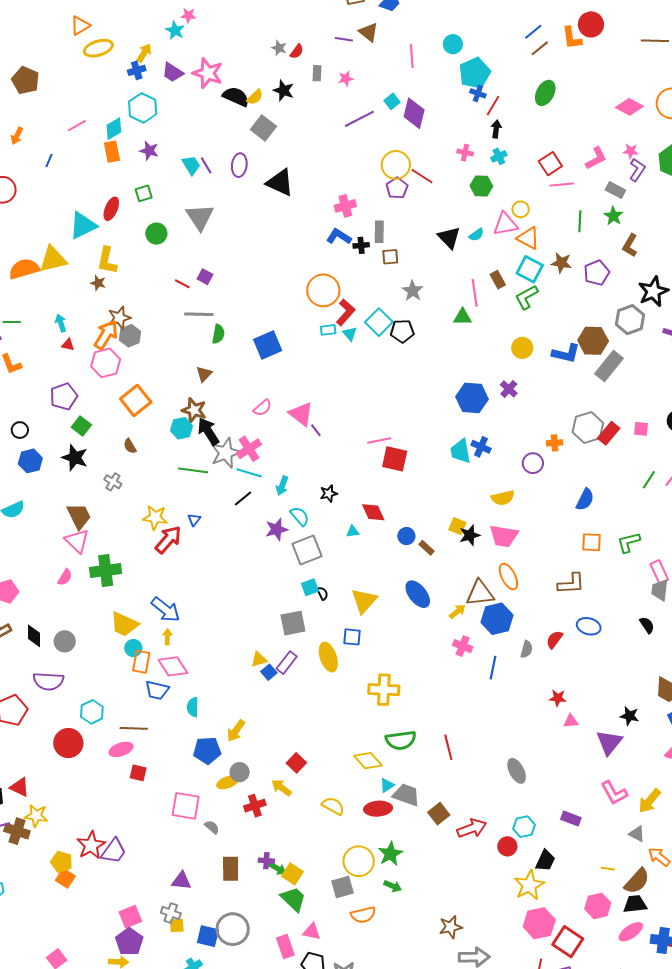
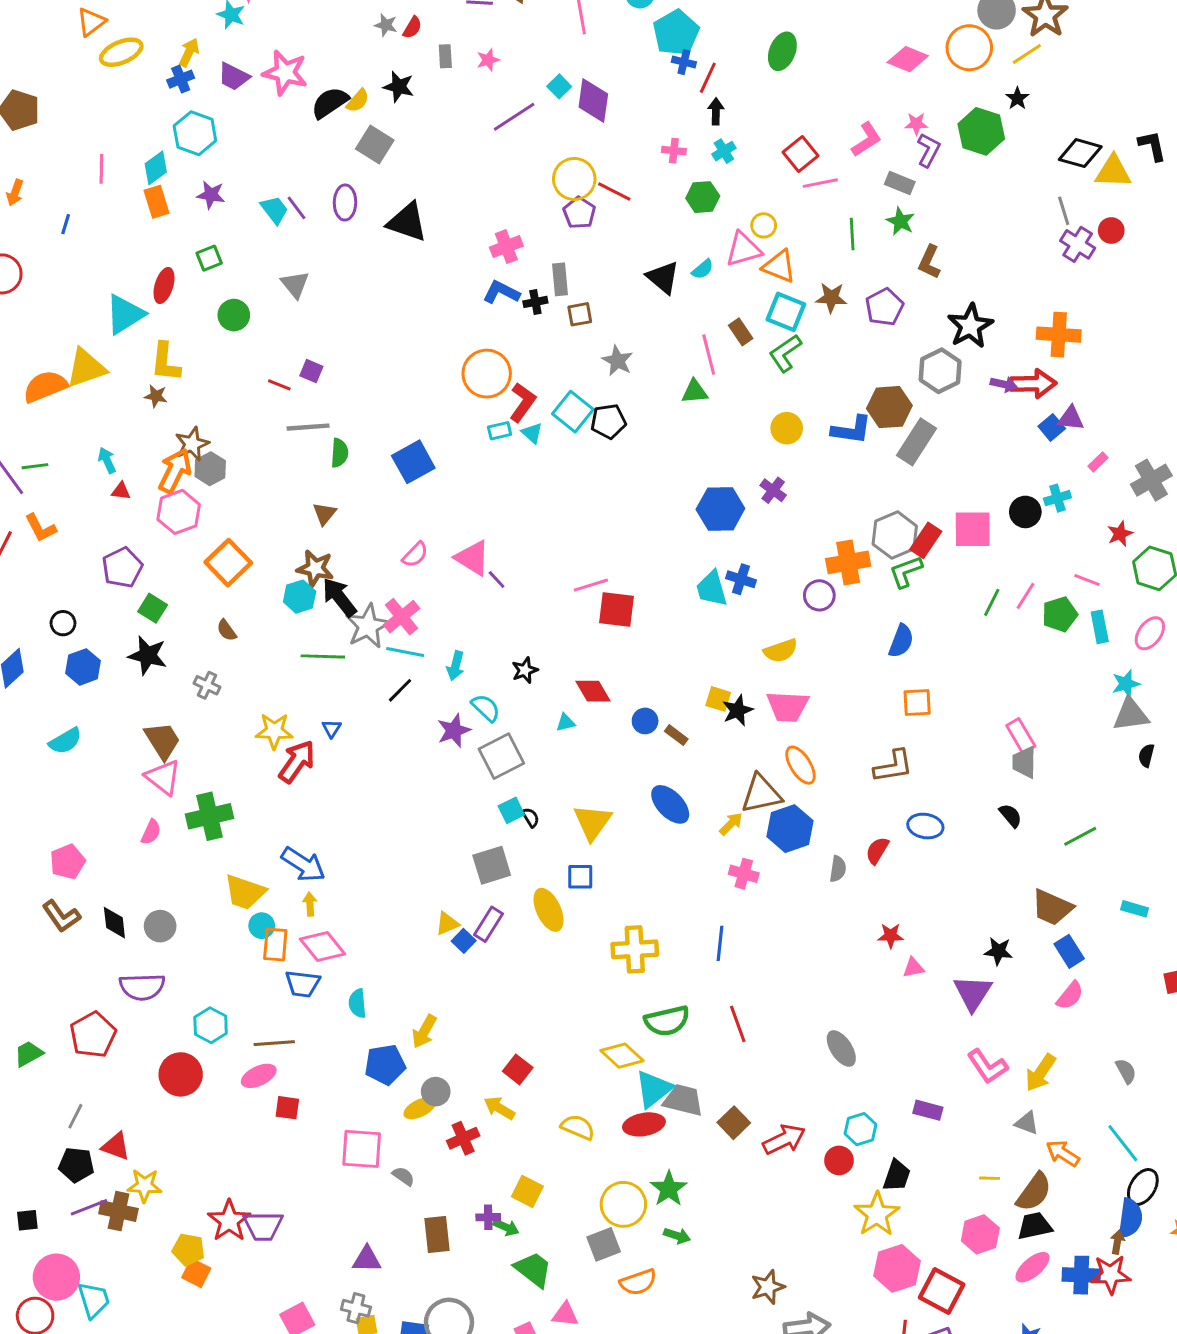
black semicircle: (236, 97) -> (330, 103), turned -52
pink line: (77, 126) -> (101, 169), turned -54
gray triangle: (200, 217) -> (295, 284), size x0.7
pink square: (641, 429) -> (973, 529), size x1.8
orange cross: (555, 443) -> (848, 562), size x1.8
green L-shape: (629, 542) -> (906, 572), moved
blue line: (493, 668) -> (720, 943), moved
cyan triangle: (387, 785) -> (654, 1089), size x1.8
purple trapezoid: (114, 851) -> (263, 1226), turned 60
yellow square: (292, 874) -> (527, 1191), moved

